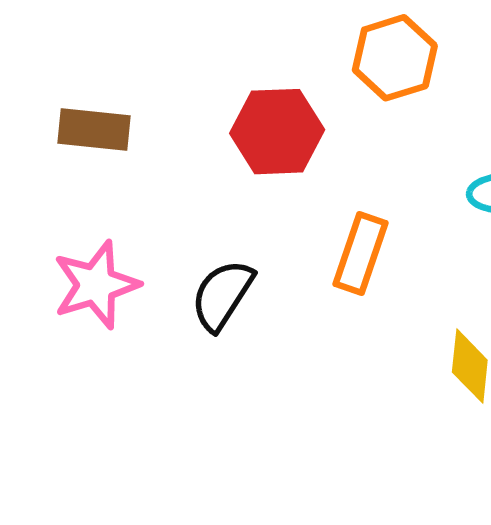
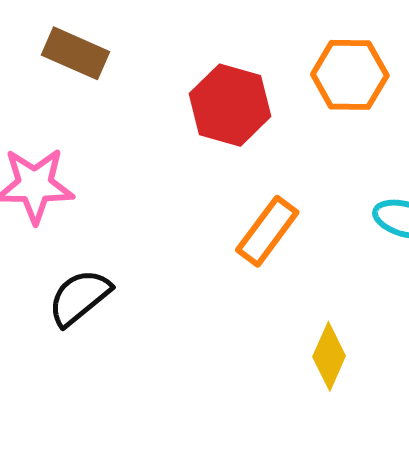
black semicircle: (222, 295) -> (79, 297), moved

